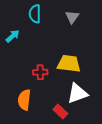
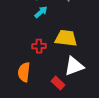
cyan arrow: (13, 36) -> (41, 12), moved

